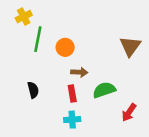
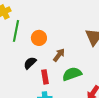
brown arrow: (79, 72) -> (59, 55), moved, turned -56
black semicircle: (33, 90) -> (30, 63), moved, turned -120

